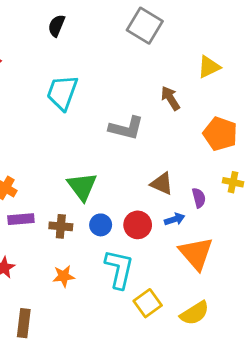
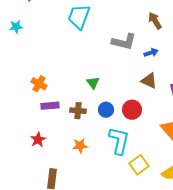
green triangle: (82, 186) -> (93, 83), size x0.6
blue arrow: (175, 219) -> (151, 53), moved

